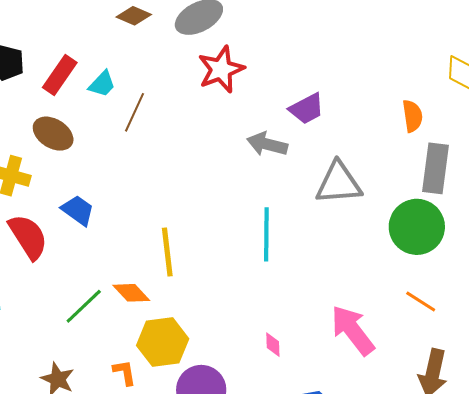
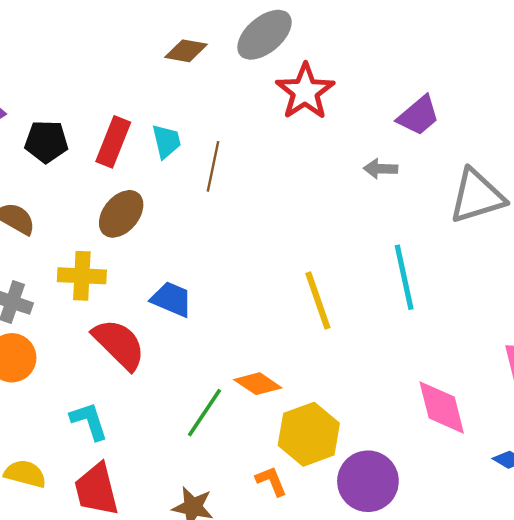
cyan trapezoid: (102, 84) -> (166, 141), turned -44
brown ellipse: (53, 134) -> (121, 214), turned -69
gray arrow: (267, 144) -> (381, 169), size x0.7
yellow line: (167, 252) -> (318, 301), moved
pink diamond: (273, 345) -> (442, 408), size x2.0

